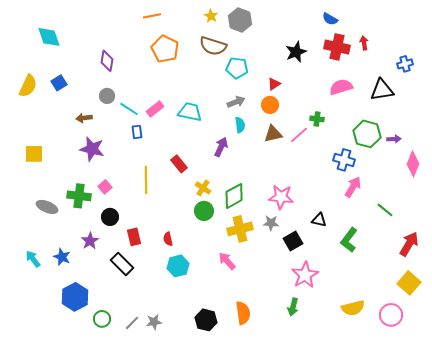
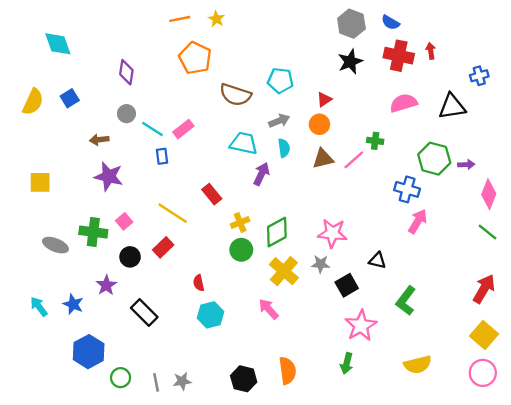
yellow star: (211, 16) -> (216, 19), moved
gray hexagon: (240, 20) -> (351, 24), moved
brown semicircle: (213, 46) -> (235, 95), moved
cyan trapezoid: (190, 112) -> (244, 143), moved
yellow line: (146, 180) -> (173, 213), turned -56
yellow cross: (203, 188) -> (240, 223), turned 35
green line: (385, 210) -> (488, 232), moved
yellow cross: (240, 229) -> (284, 271), turned -35
red rectangle: (134, 237) -> (163, 247), moved, turned 60
green L-shape: (349, 240) -> (406, 301), moved
pink circle: (391, 315) -> (483, 373), moved
gray line: (132, 323) -> (156, 382), turned -56

